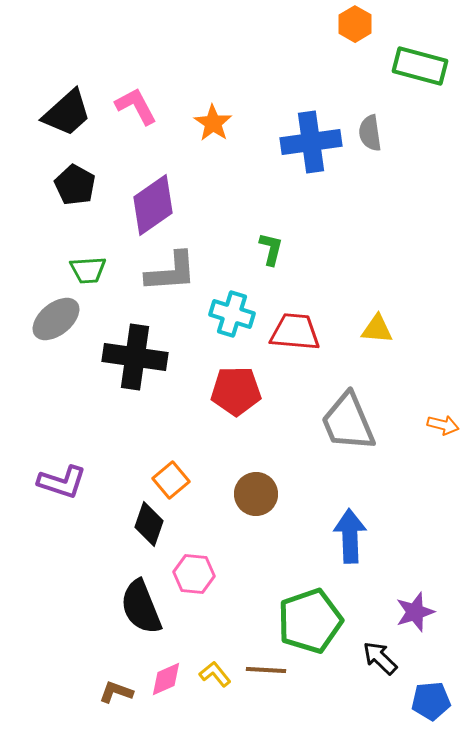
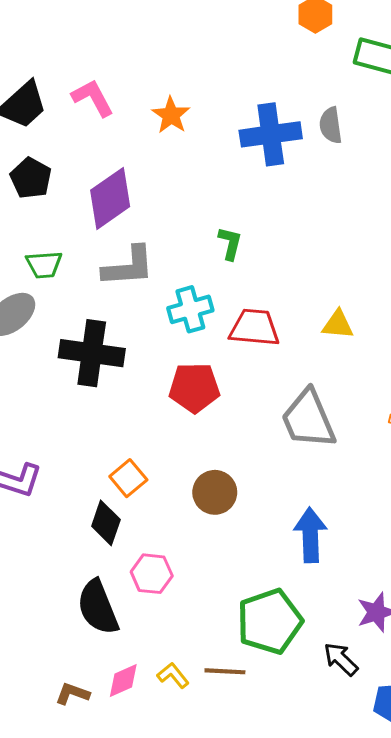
cyan cross: (232, 314) -> (190, 309), turned -33

